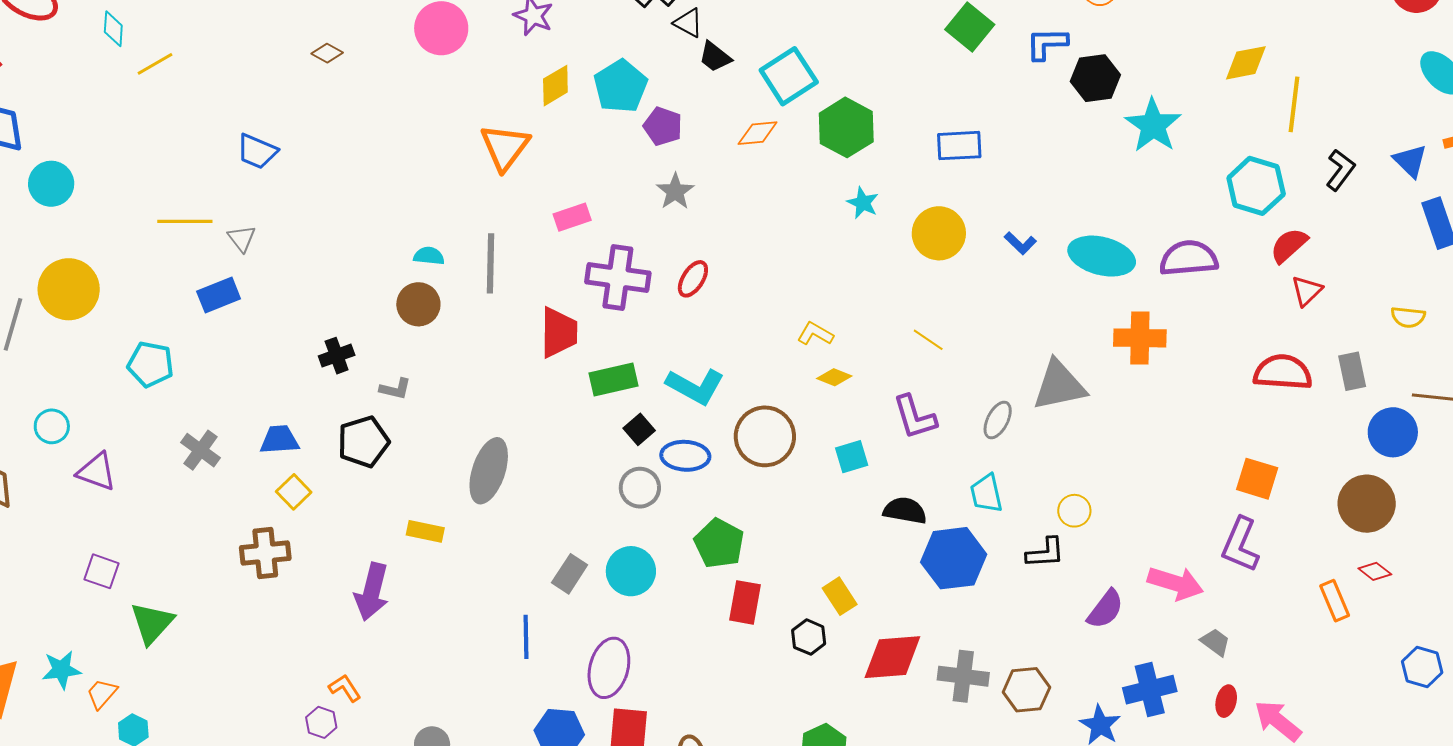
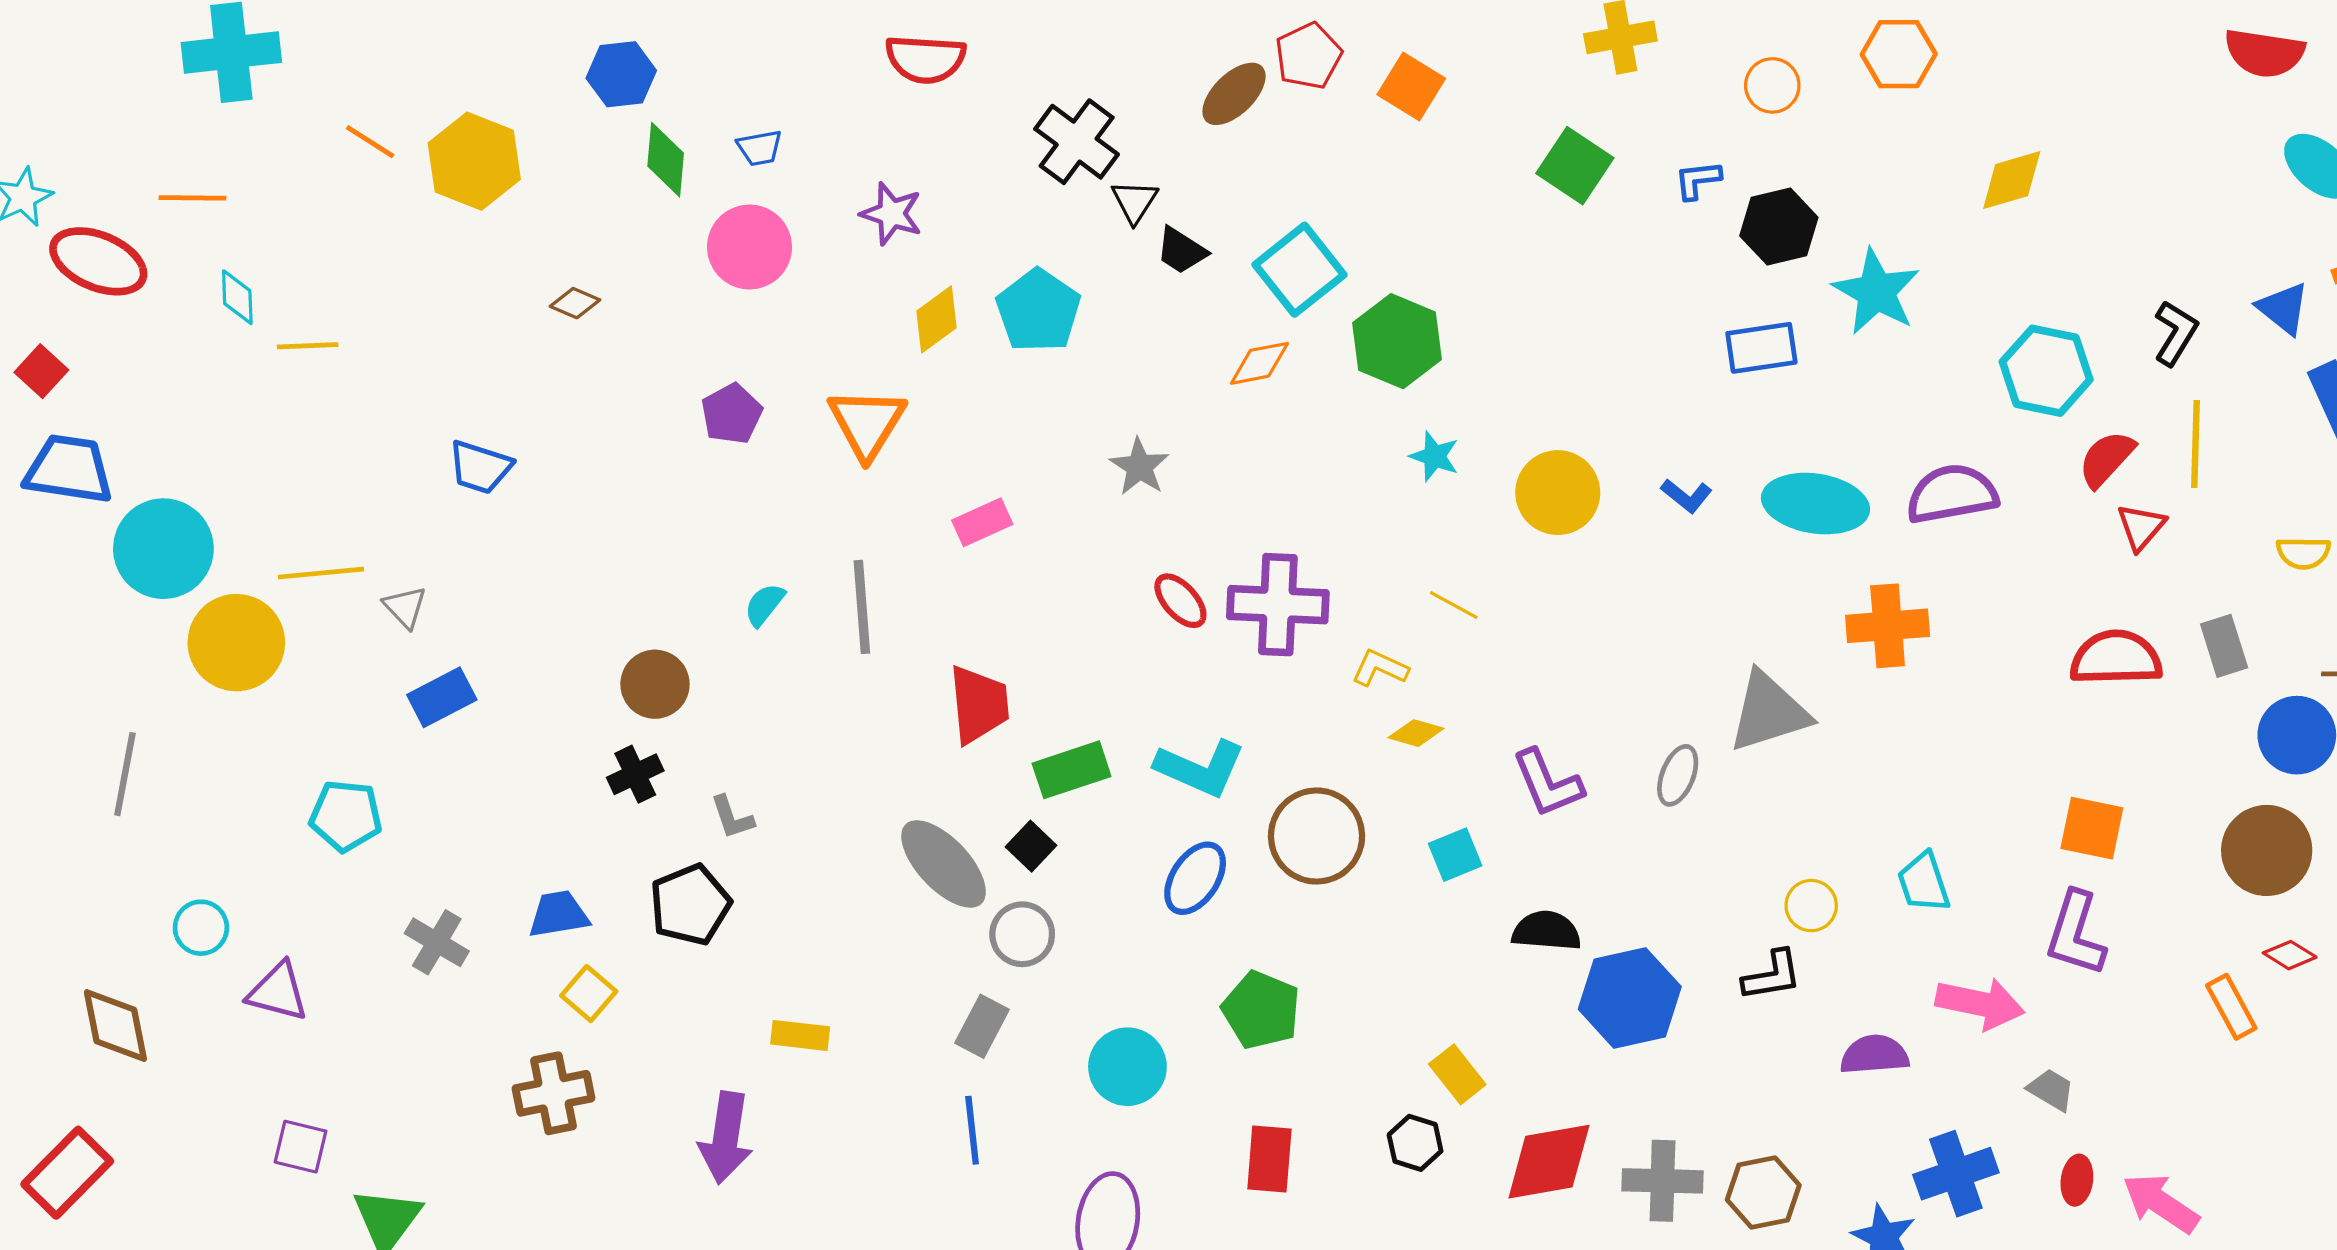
black triangle: (688, 23) -> (1135, 201), turned 40
blue L-shape: (1047, 44) -> (1698, 180), size x0.7
yellow line: (155, 64) -> (308, 346), turned 33
yellow line: (1294, 104) -> (2196, 444), moved
purple pentagon: (663, 126) -> (732, 414), moved, turned 30
blue rectangle: (959, 146) -> (1761, 348), moved
cyan circle: (51, 184) -> (163, 549), size x1.4
yellow line: (185, 221) -> (321, 573), moved
gray triangle: (242, 239) -> (405, 607), moved
cyan semicircle: (429, 256) -> (765, 605), turned -52
purple cross: (618, 277) -> (1278, 605), moved
red ellipse: (693, 279) -> (1180, 601), turned -69
yellow circle: (69, 289) -> (236, 643), moved
brown circle: (418, 304) -> (655, 684), moved
yellow line: (928, 340) -> (1454, 605), moved
gray L-shape: (395, 389) -> (732, 817), turned 64
black square: (639, 429) -> (1031, 846), moved
blue ellipse: (685, 456) -> (1195, 878), turned -54
gray ellipse: (489, 471) -> (944, 864), moved, turned -56
gray circle: (640, 488) -> (1022, 934), moved
cyan trapezoid: (986, 493) -> (1924, 882), moved
gray rectangle: (570, 574) -> (982, 1026), moved
red rectangle: (745, 602) -> (1269, 1159), moved
purple semicircle: (1105, 609) -> (1874, 1055), turned -126
blue line: (526, 637) -> (972, 1130), moved

